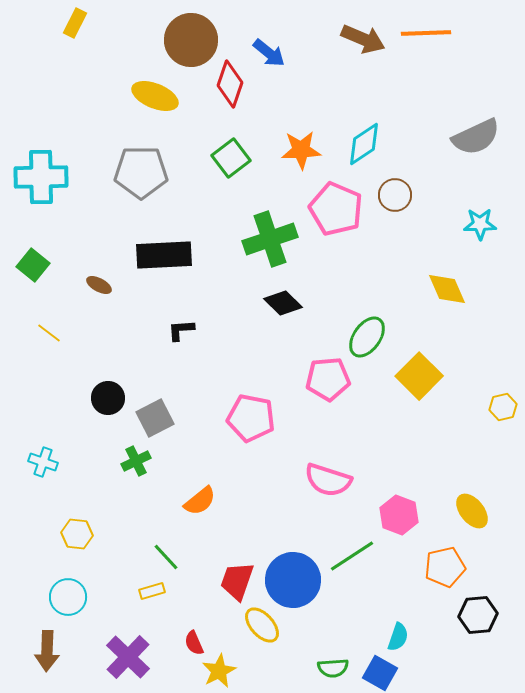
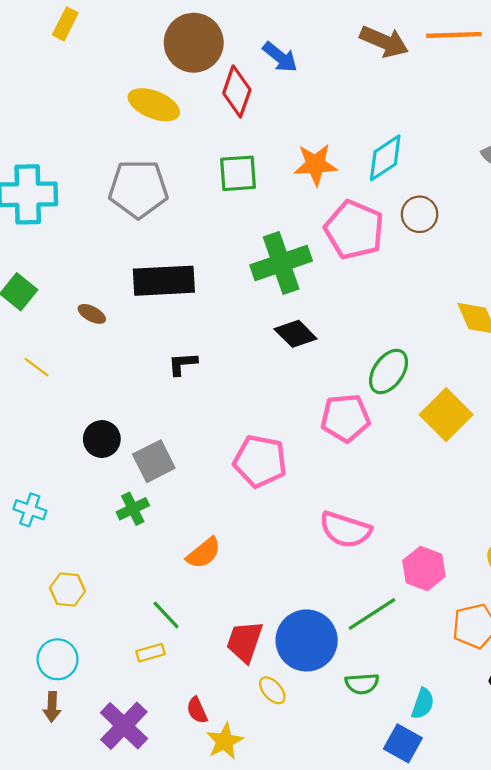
green square: (231, 158) -> (238, 173), turned 33
yellow ellipse: (262, 625) -> (272, 690), size x0.7
brown arrow: (47, 651) -> (52, 707), moved, size x0.7
green semicircle: (333, 668) -> (362, 684), moved

